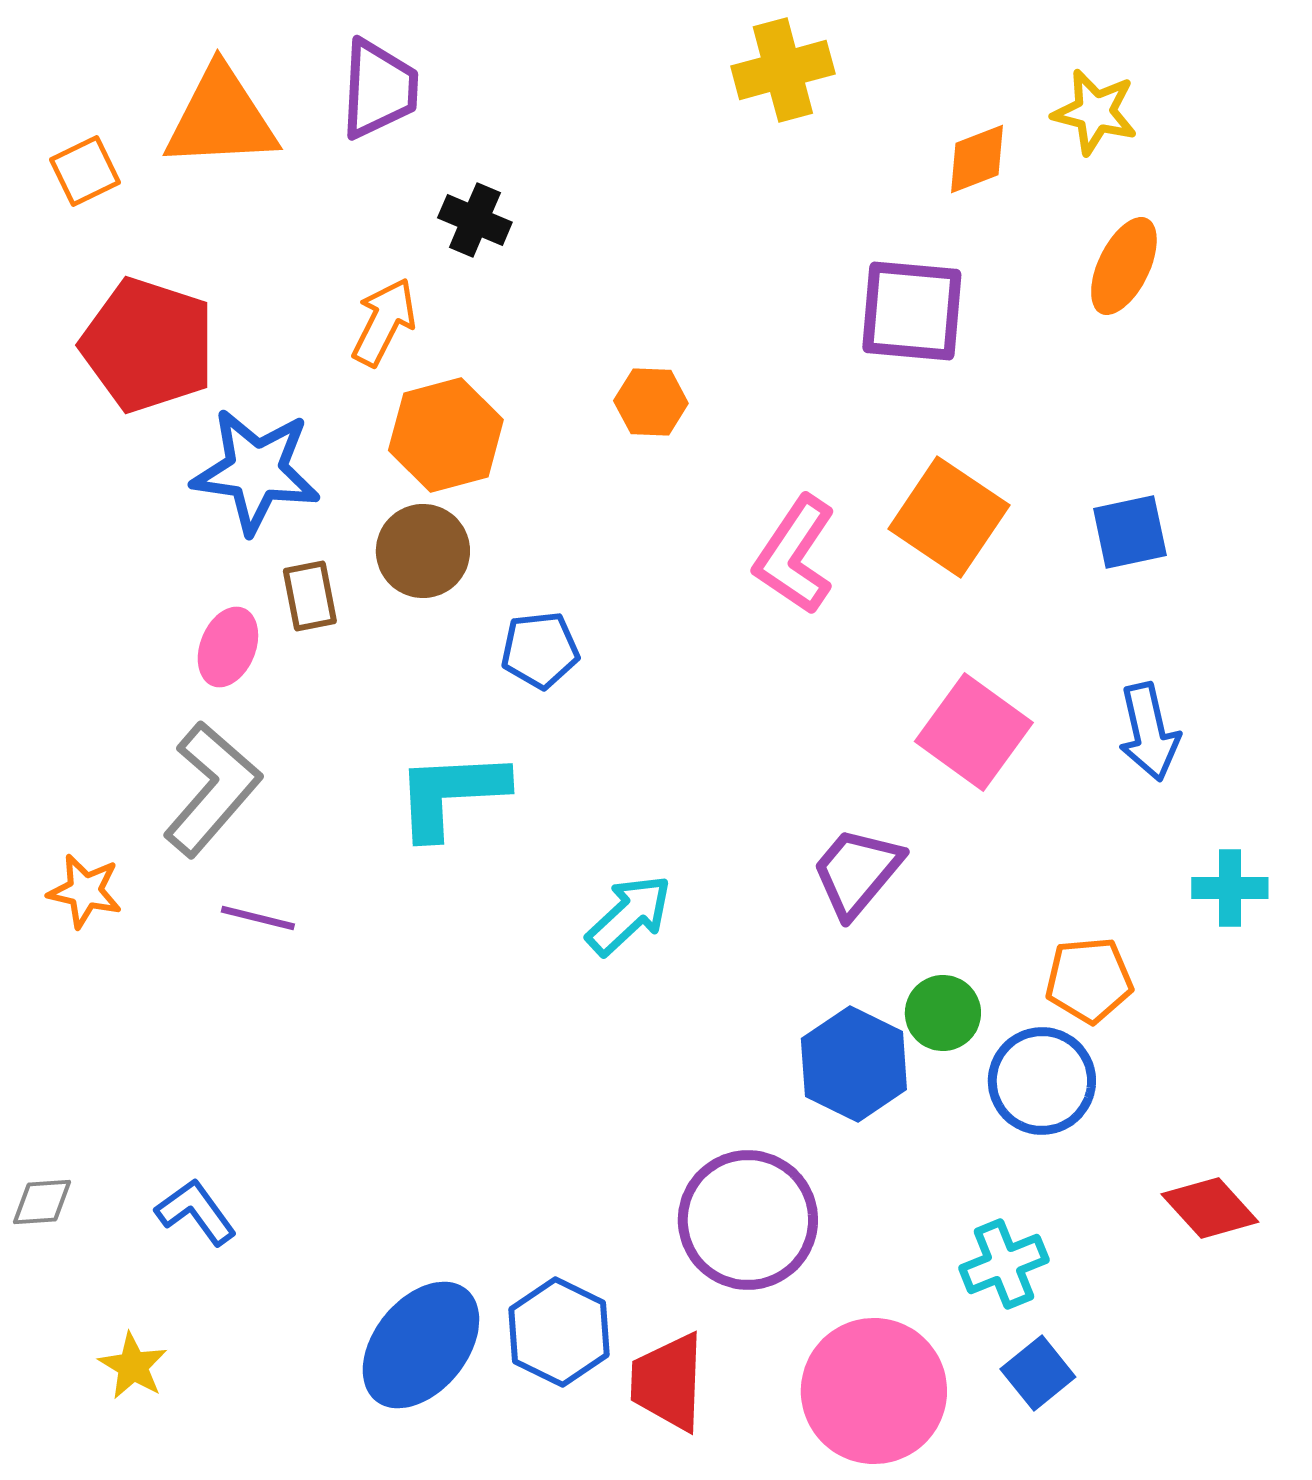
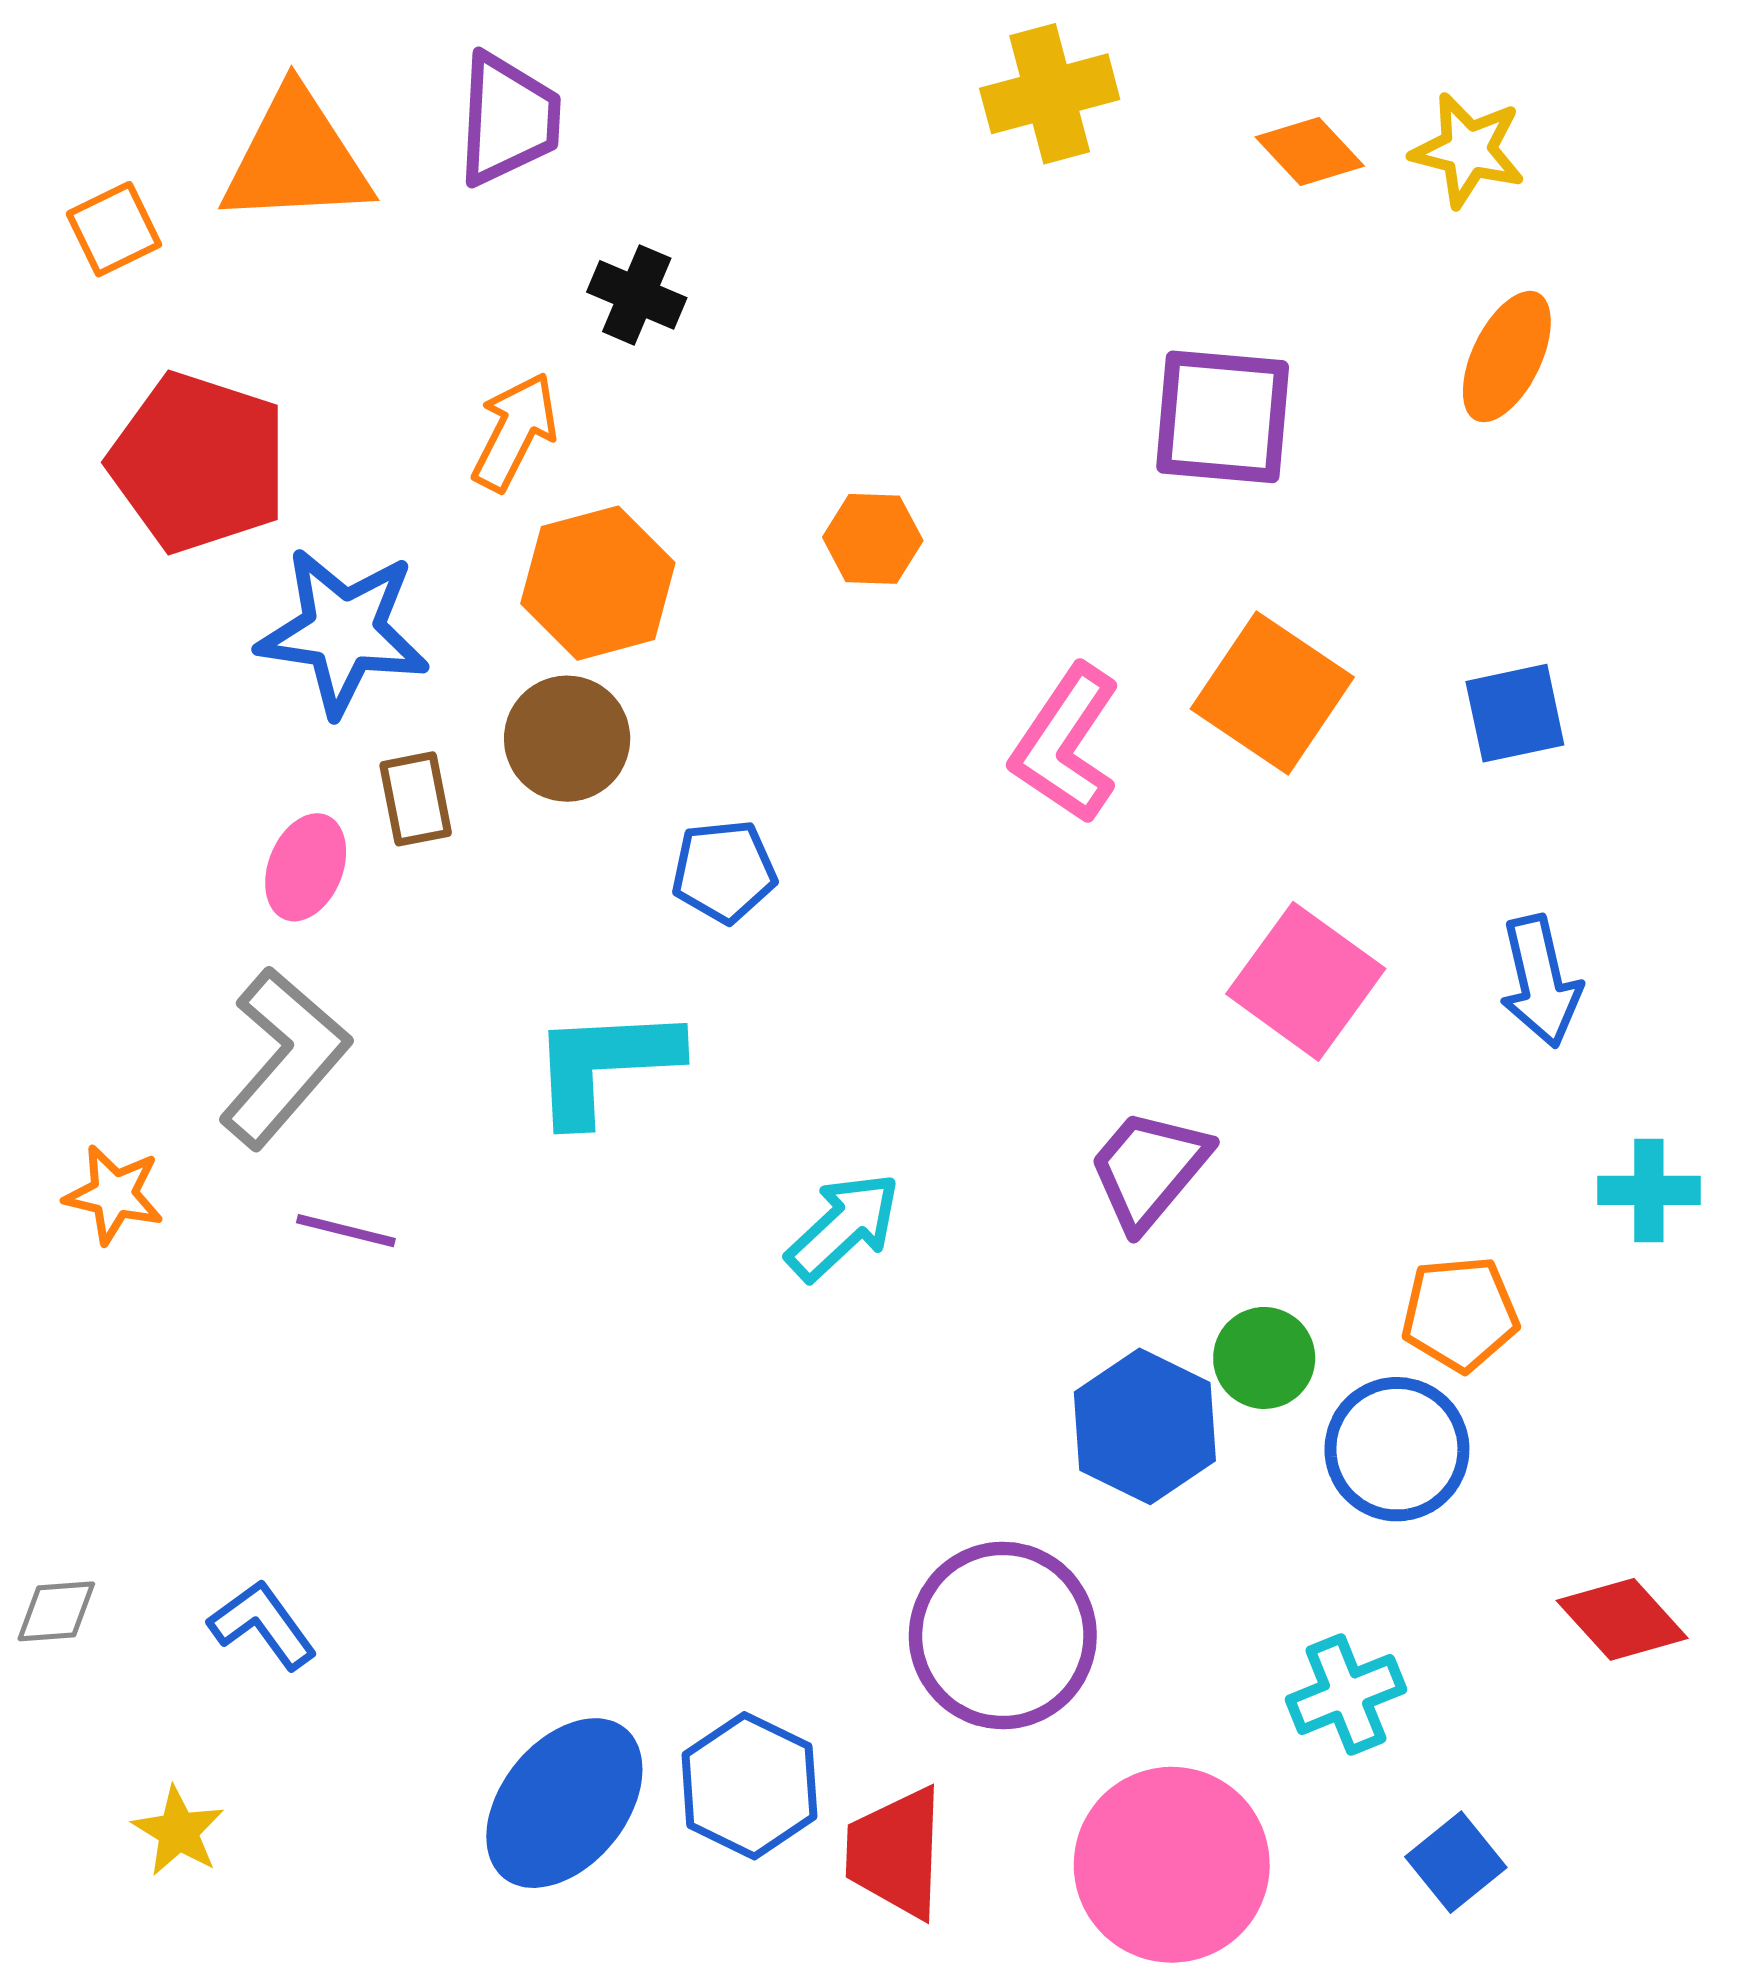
orange diamond: (977, 159) -> (1310, 151), moved, turned 68
blue square: (1038, 1373) -> (1456, 1862), moved

